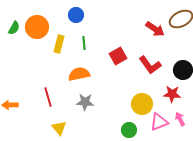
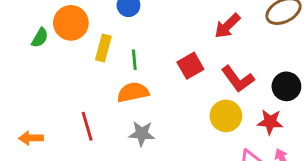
green semicircle: (14, 28) -> (40, 38), moved
red arrow: (155, 29) -> (227, 26), moved, turned 102
green line: (84, 43) -> (134, 60), moved
yellow circle: (142, 104) -> (226, 116), moved

